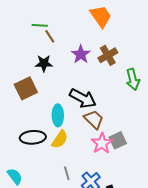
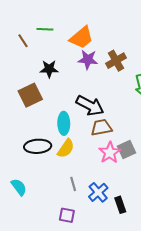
orange trapezoid: (101, 16) -> (82, 38), moved, turned 85
brown line: (50, 36) -> (23, 41), moved
purple star: (81, 54) -> (88, 60), turned -30
brown trapezoid: (94, 119) -> (101, 127), turned -55

